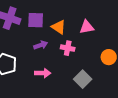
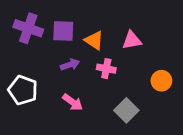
pink arrow: (43, 73) -> (73, 102), turned 35

